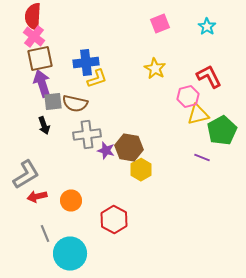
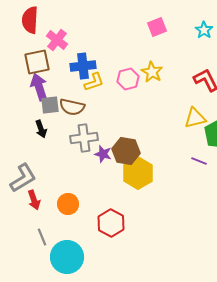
pink cross: (34, 36) -> (57, 40), moved
pink hexagon: (188, 96) -> (128, 79), moved
yellow hexagon: (141, 170) -> (138, 173), size x1.4
red arrow: (37, 196) -> (34, 200), turned -96

